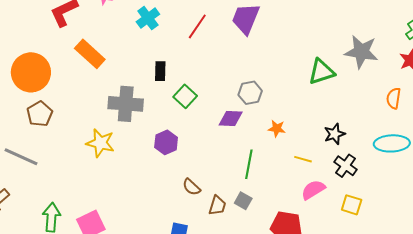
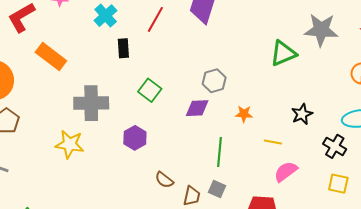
black rectangle: (160, 71) -> (123, 48), moved
black cross: (346, 166) -> (335, 146), moved
yellow square: (352, 205) -> (338, 184), moved

